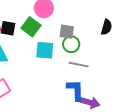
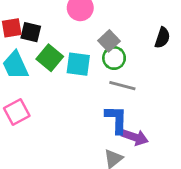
green square: (31, 27) -> (50, 58), moved
gray square: (67, 32) -> (109, 41), turned 35

